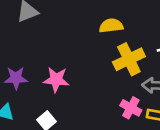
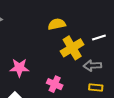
pink cross: (131, 108) -> (55, 84), moved

